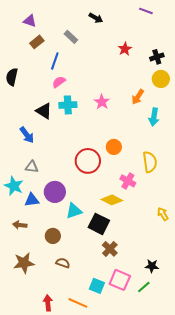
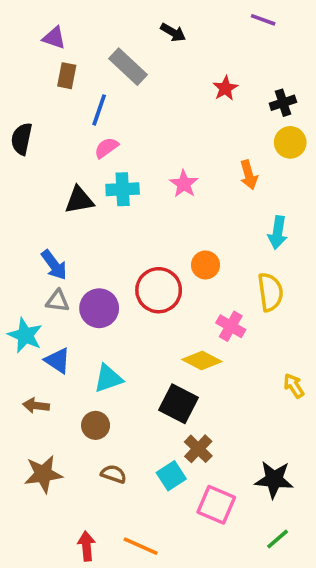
gray rectangle: (71, 37) -> (128, 67), size x1.5
brown rectangle: (37, 42) -> (67, 76), turned -40
orange arrow: (138, 97) -> (249, 175), turned -49
black triangle: (44, 111) -> (79, 200), turned -42
cyan arrow: (154, 117) -> (278, 233), moved
blue arrow: (27, 135) -> (54, 265), moved
purple circle: (55, 192) -> (99, 308), moved
blue triangle: (32, 200) -> (58, 360), turned 42
cyan triangle: (74, 211) -> (108, 379), moved
black star: (152, 266) -> (274, 479), size x1.5
cyan square: (97, 286) -> (171, 476), moved, turned 35
green line: (144, 287) -> (278, 539), moved

